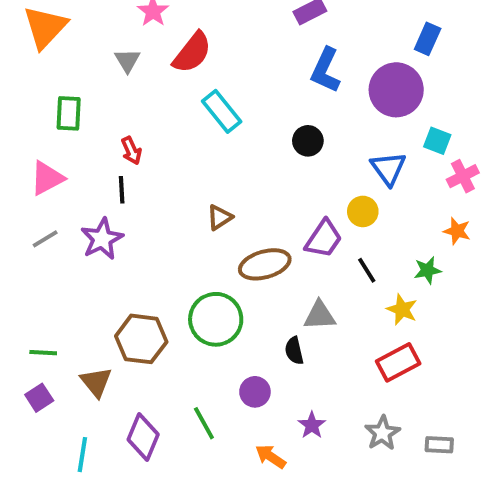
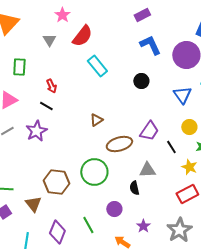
blue L-shape: (326, 70) -> (150, 45), turned 130
black line: (122, 190) -> (46, 106), turned -56
yellow circle: (363, 211) -> (189, 127), moved
gray star: (382, 433) -> (179, 230), size x1.4

